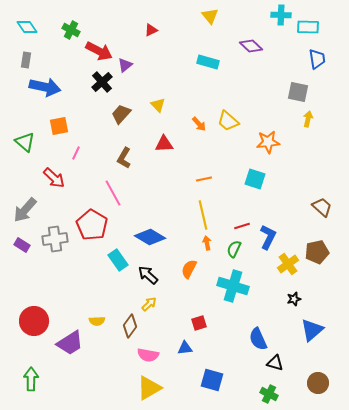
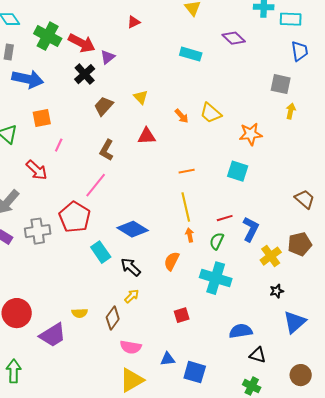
green cross: (71, 30) -> (48, 36), moved, size x1.5
pink line: (113, 193) -> (96, 185), turned 68
blue semicircle: (258, 339) -> (241, 331), turned 105
blue triangle: (185, 348) -> (168, 359), moved

